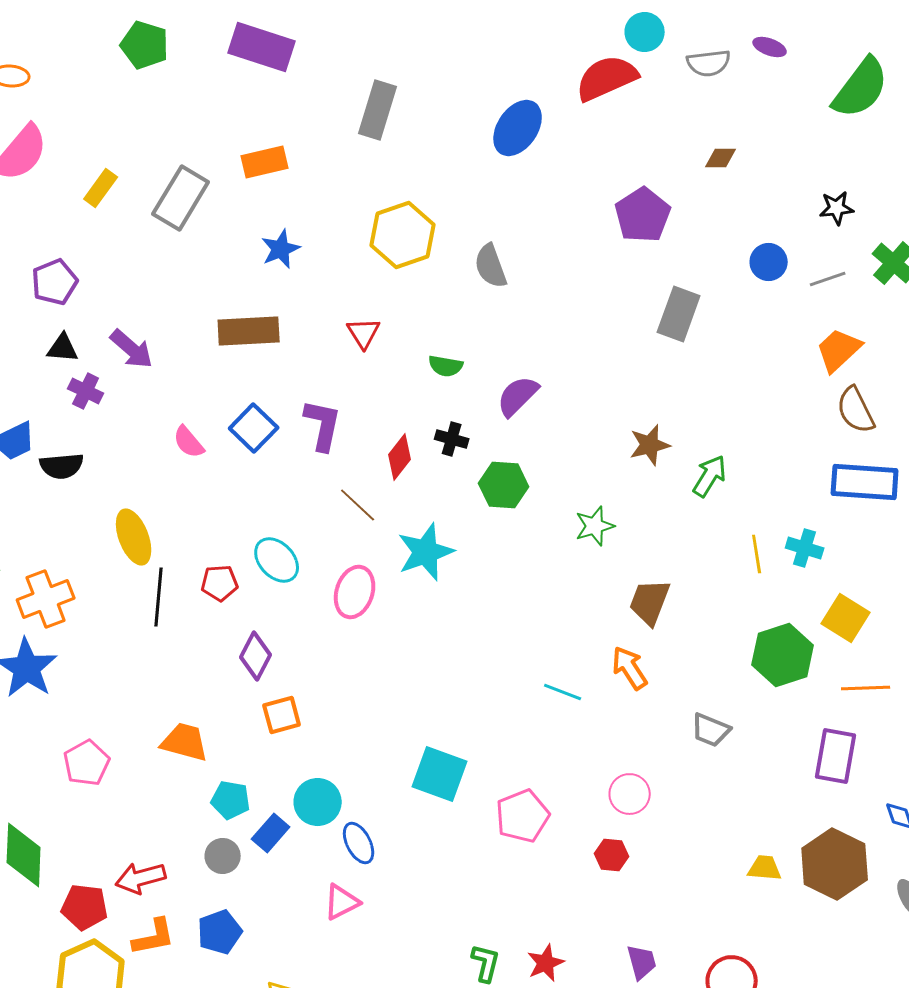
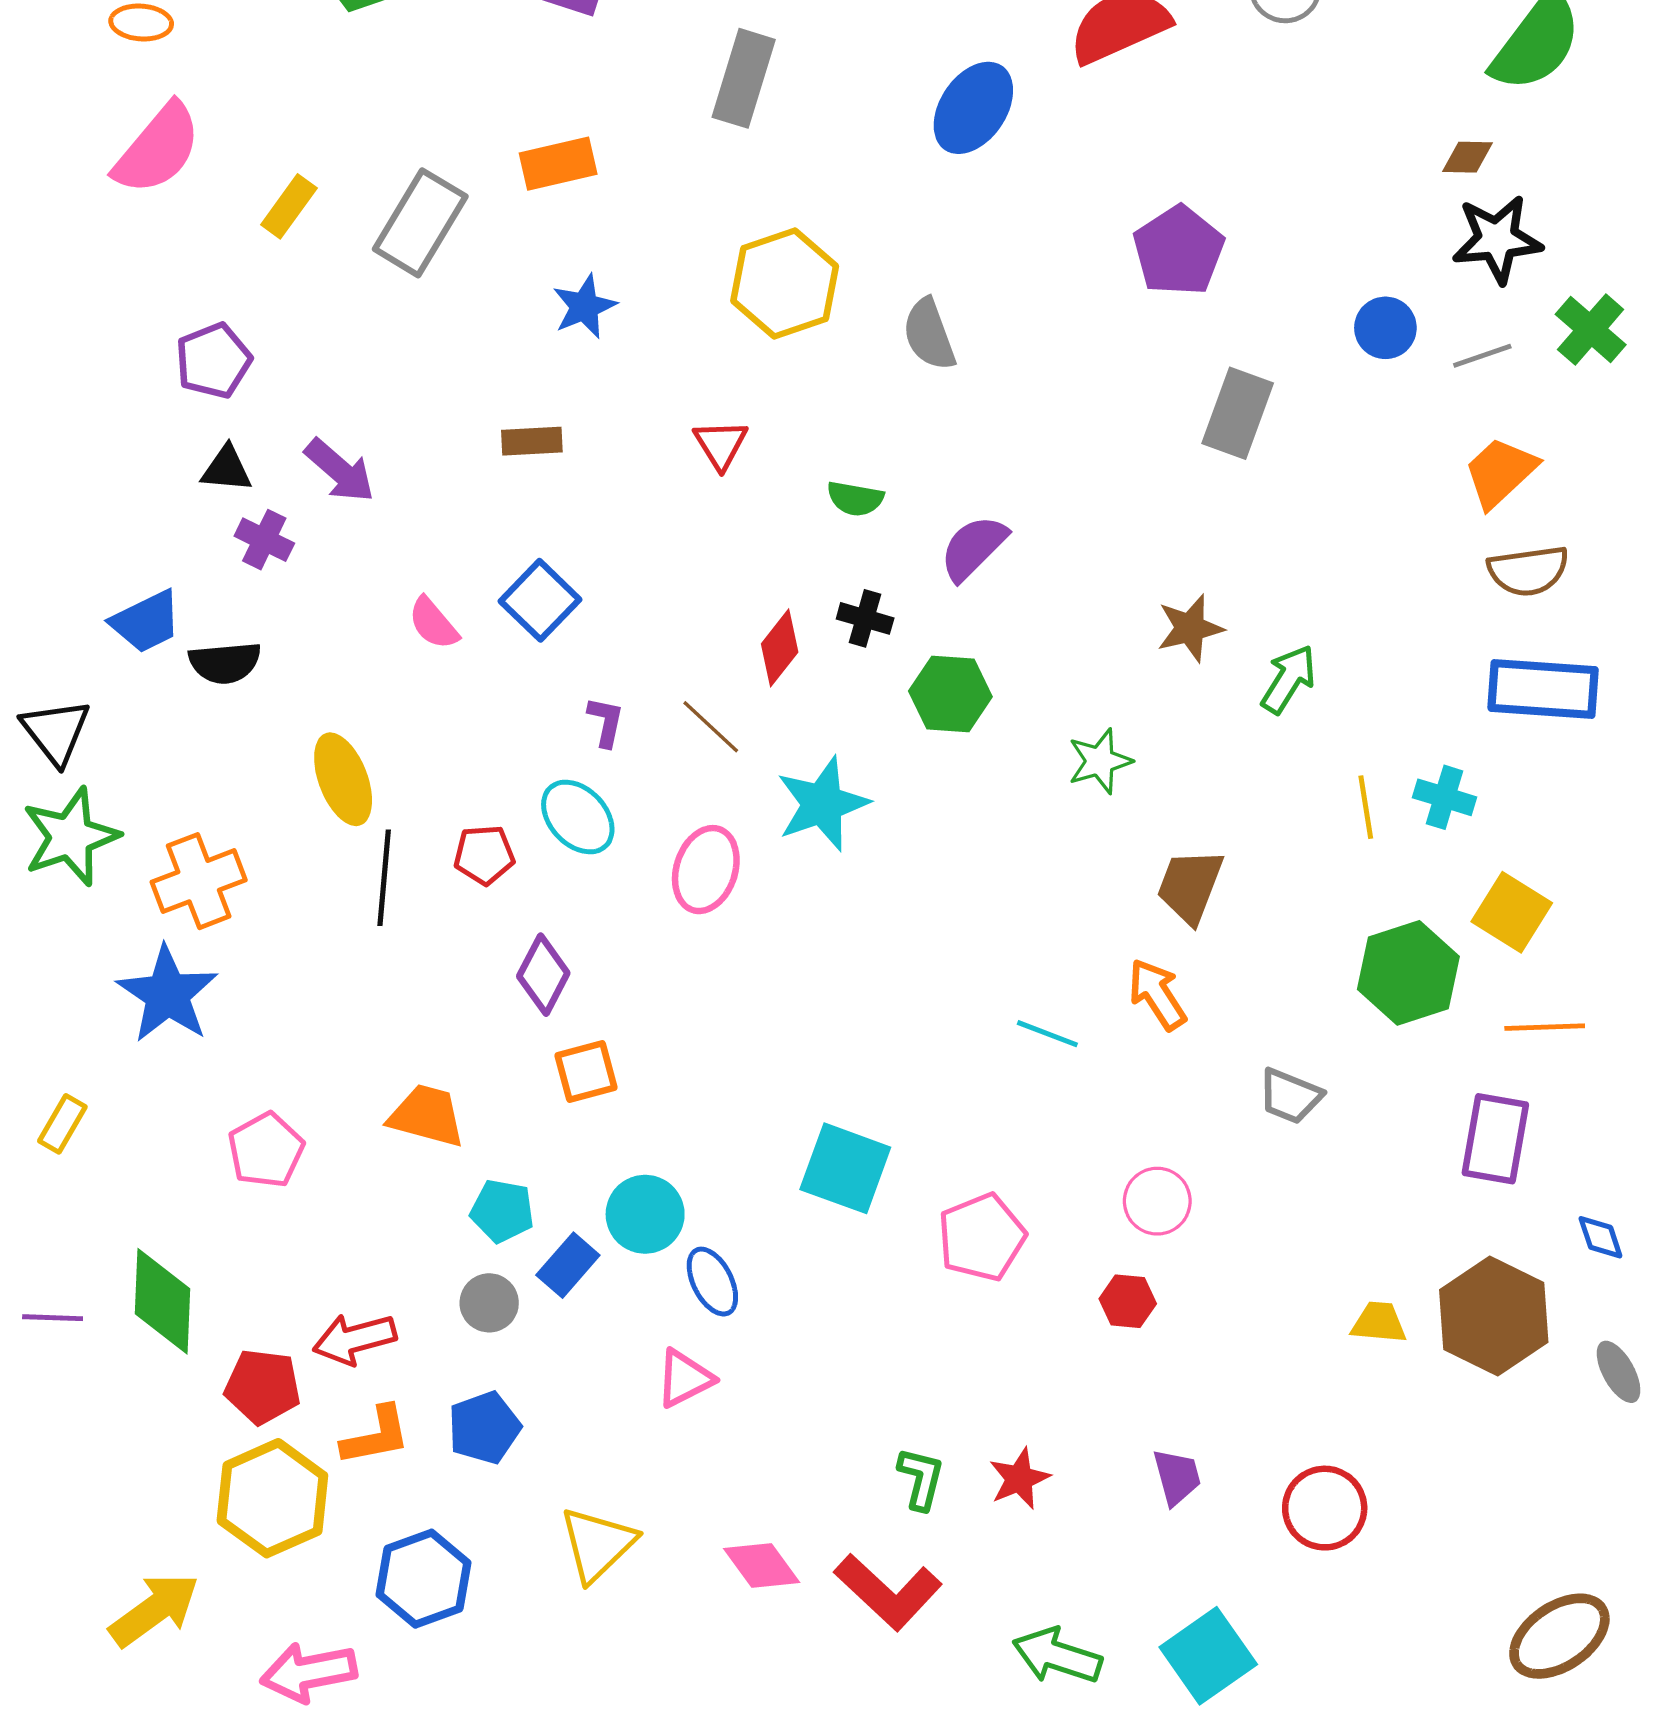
brown diamond: (721, 158) -> (1467, 157), moved
black star: (837, 208) -> (1497, 239), size x1.6
brown rectangle: (249, 331) -> (532, 441), size x0.6
brown semicircle: (856, 410) -> (1528, 571), turned -72
purple L-shape: (323, 425) -> (606, 722), moved, size x0.6

